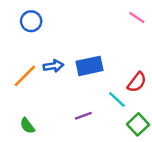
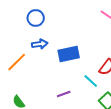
blue circle: (31, 21) -> (36, 18), moved
blue arrow: (53, 66) -> (40, 44), moved

